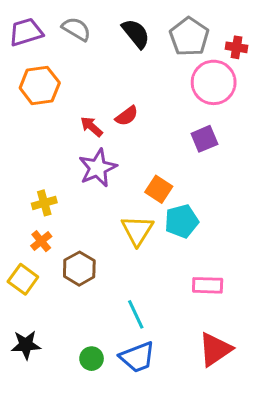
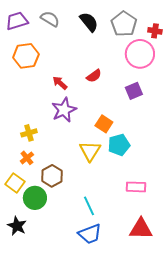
red semicircle: (127, 116) -> (94, 76), moved
black star: (26, 345) -> (17, 226), turned 30
red triangle: (215, 349) -> (141, 229), turned 35
green circle: (92, 359) -> (35, 198), moved, size x1.5

